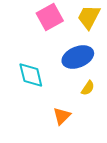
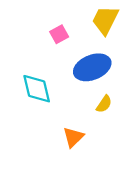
pink square: (50, 17) -> (59, 34), moved, size x0.6

